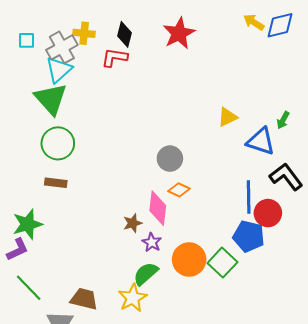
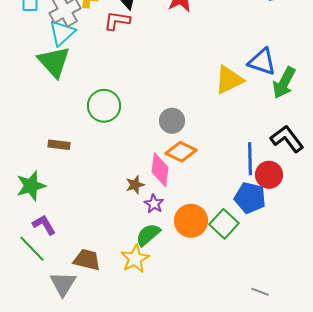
yellow triangle: (227, 117) -> (229, 80), size x1.5
green arrow: (283, 120) -> (284, 83), size x1.8
blue triangle: (261, 141) -> (262, 62), moved
green circle: (58, 143) -> (104, 106), moved
orange diamond: (179, 190) -> (181, 152), size x1.4
purple L-shape: (17, 249) -> (44, 225), moved, turned -95

